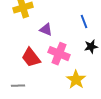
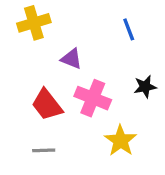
blue line: (84, 22) -> (129, 29), moved
gray line: (18, 86) -> (44, 150), moved

